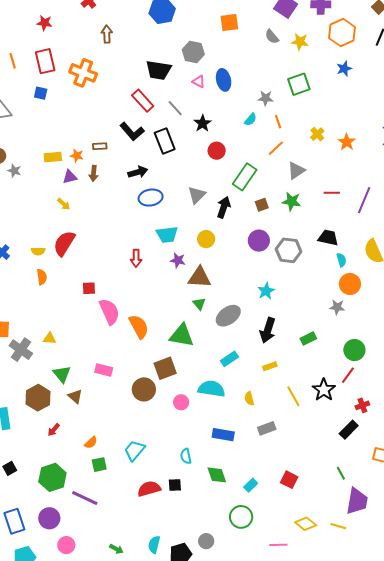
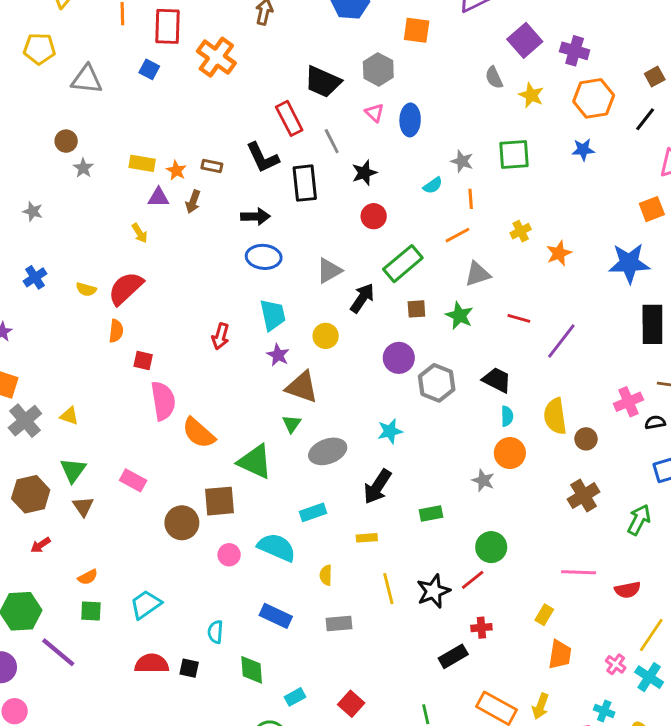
orange square: (229, 23) -> (417, 30), moved
cyan trapezoid: (167, 235) -> (273, 315), turned -110
orange semicircle: (42, 277) -> (116, 331), moved
orange semicircle: (139, 327) -> (199, 433), turned 145

